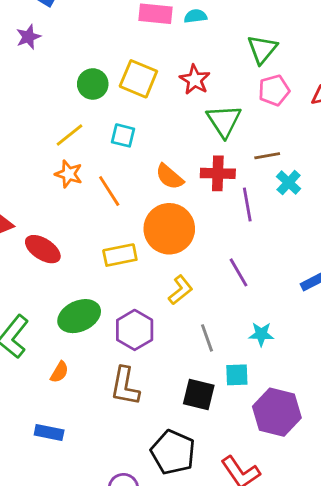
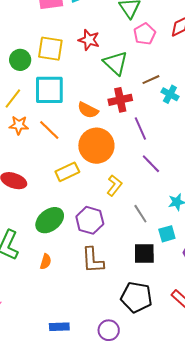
cyan square: (123, 135) -> (49, 90), size x1.8
purple line: (247, 204) -> (140, 128), moved
blue rectangle: (49, 433) -> (59, 327), moved

